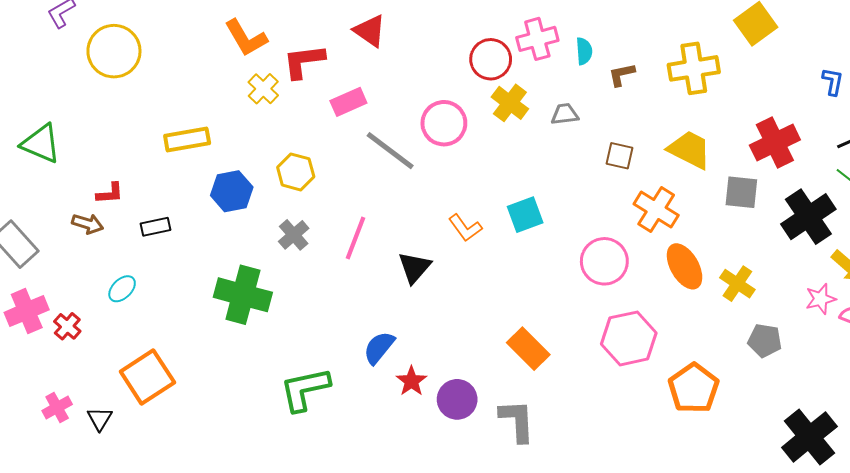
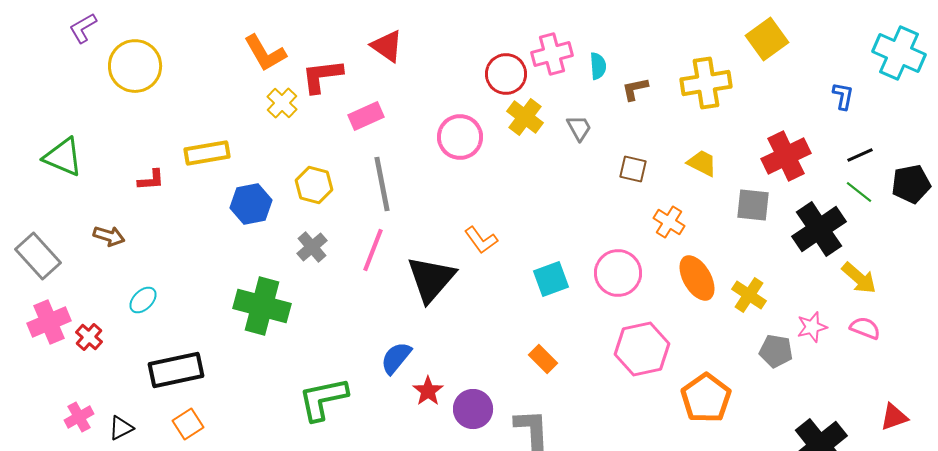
gray trapezoid: (565, 114) -> (579, 128), turned 68
yellow trapezoid: (690, 150) -> (702, 163), size x0.7
gray line: (390, 151) -> (382, 184), moved, turned 42
red L-shape: (110, 193) -> (151, 180), moved
orange cross: (656, 210) -> (669, 222), size x0.7
cyan square: (525, 215) -> (551, 279), moved
black rectangle: (156, 227) -> (176, 370), moved, size x1.8
black triangle: (414, 267) -> (431, 279), size x1.5
pink star: (821, 299) -> (812, 327), moved
orange rectangle: (528, 349) -> (543, 359), size x0.7
orange square: (147, 377) -> (188, 424), moved, size x0.6
black triangle: (100, 419) -> (121, 428), turned 32

